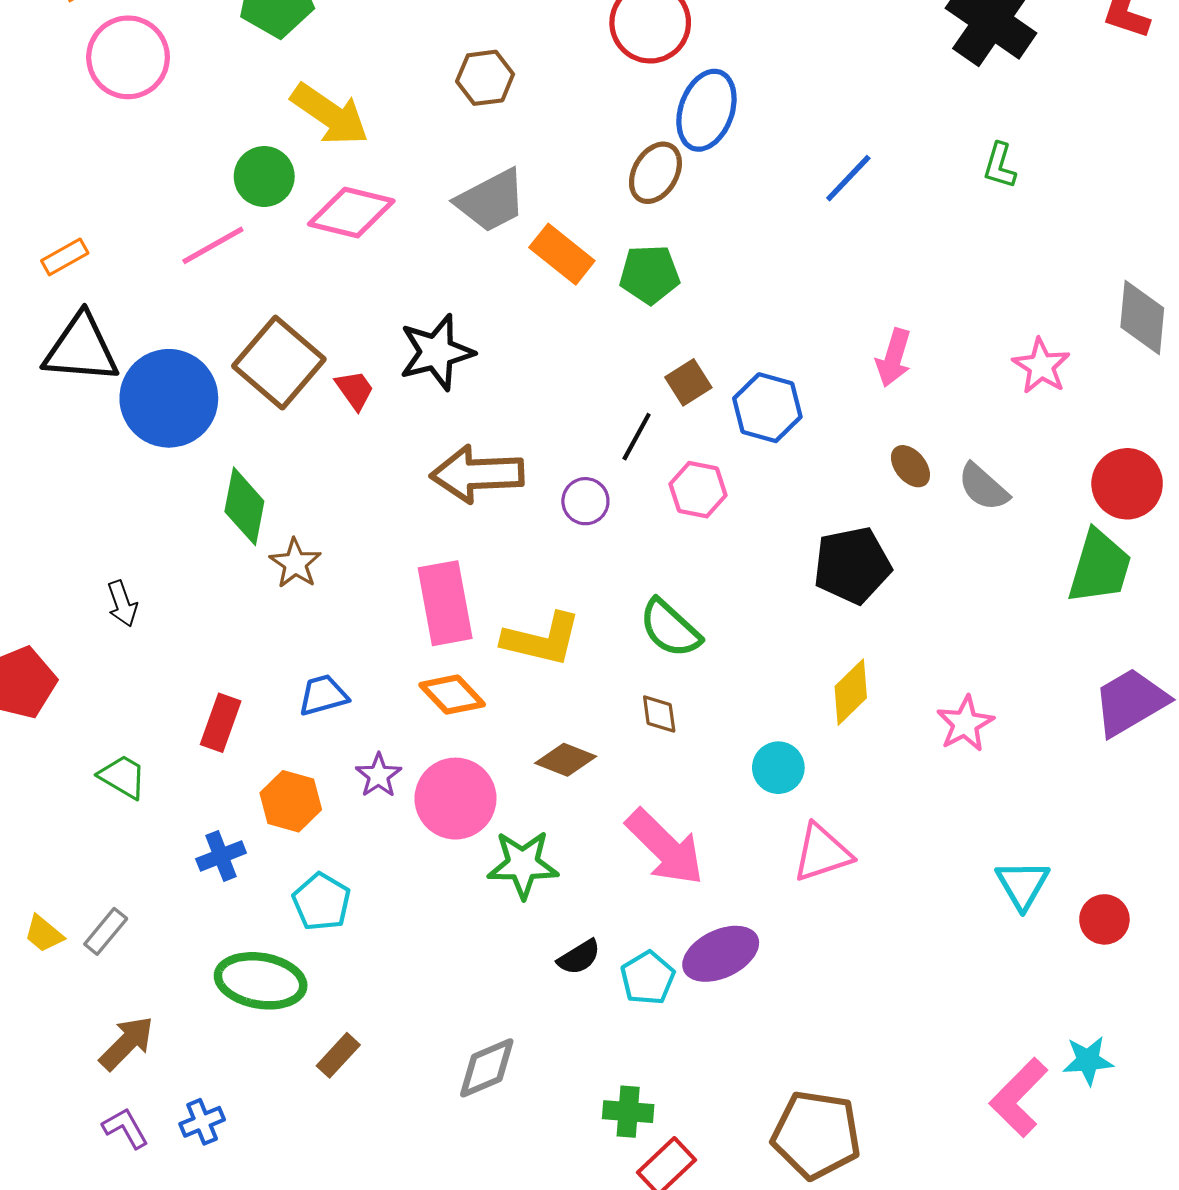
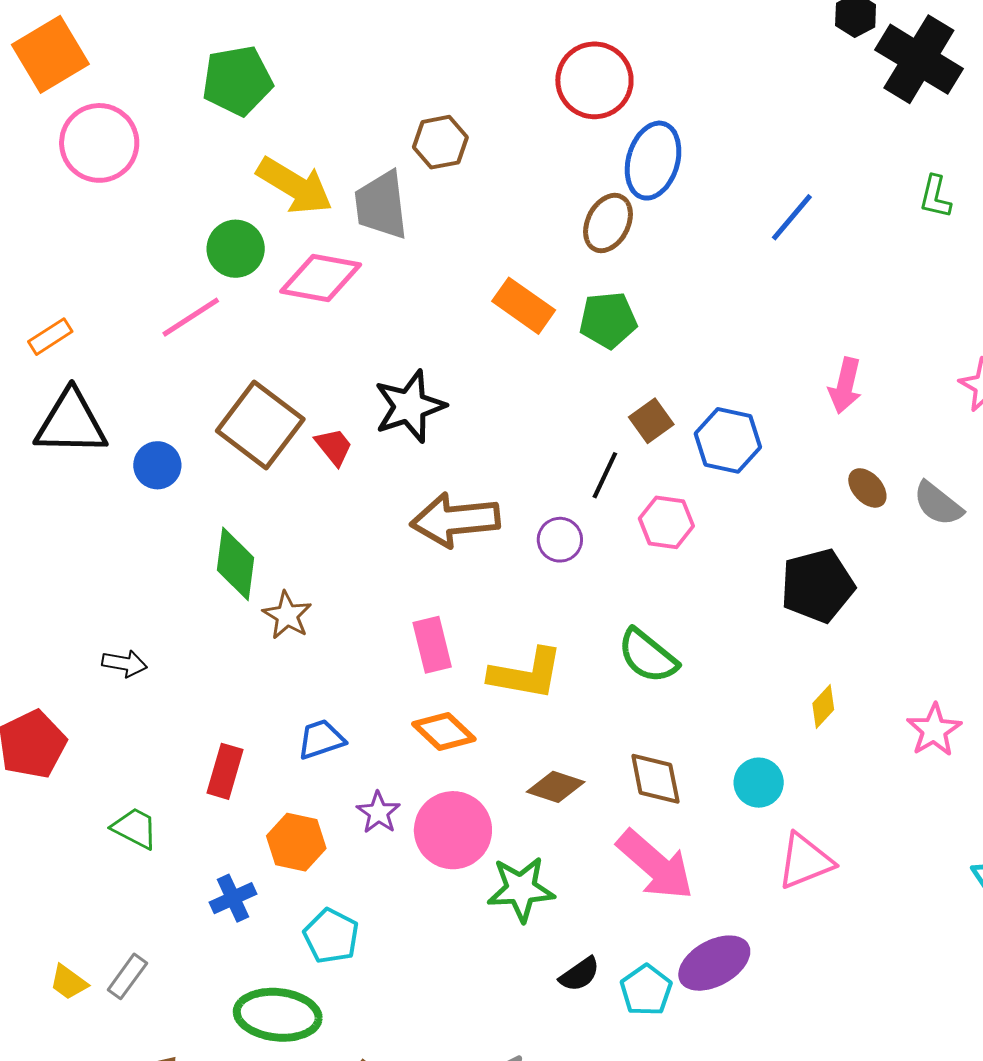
gray trapezoid: (491, 201) -> (381, 205), moved, turned 114
blue circle: (169, 398) -> (157, 465), size x0.5
pink rectangle: (445, 603) -> (432, 645), size x0.7
black arrow: (122, 604) -> (125, 663), turned -57
yellow diamond: (851, 692) -> (823, 706), size x0.7
brown diamond: (659, 714) -> (655, 779), moved, size x1.5

